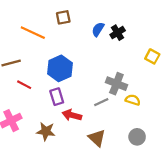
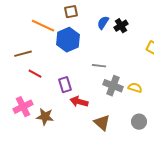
blue hexagon: (60, 68) -> (68, 40), moved
gray cross: (116, 84) -> (113, 86), moved
gray line: (101, 102) -> (99, 66), moved, turned 32
brown star: (46, 131) -> (45, 117), moved

